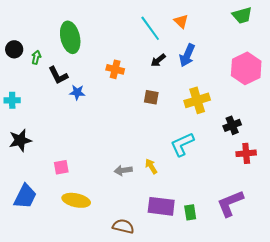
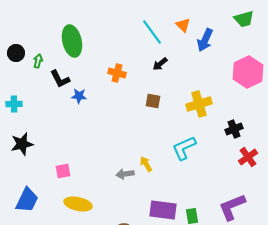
blue arrow: (187, 55) -> (205, 40), moved
red cross: (246, 153) -> (248, 157), turned -30
yellow arrow: (151, 166) -> (146, 164), moved

